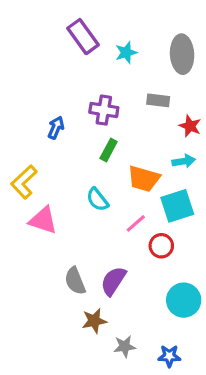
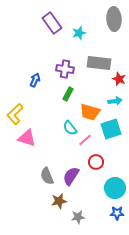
gray ellipse: (182, 54) -> (114, 19), moved
gray rectangle: (158, 100) -> (99, 63), size x1.6
cyan semicircle: (97, 199) -> (70, 128), moved
red circle: (161, 246) -> (96, 162), moved
blue star: (169, 356) -> (117, 213), moved

